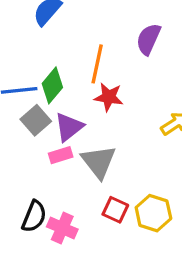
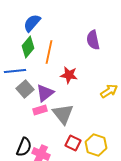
purple semicircle: (148, 39) -> (93, 40), turned -36
orange line: (97, 64) -> (49, 52), moved
green diamond: (52, 85) -> (28, 47), moved

